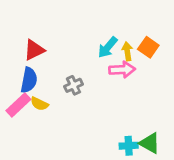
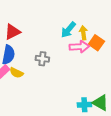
orange square: (148, 47) -> (96, 43), moved
gray cross: (74, 85) -> (42, 59), turned 32

